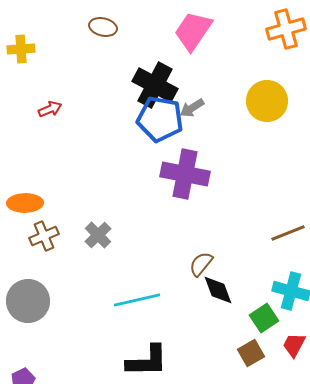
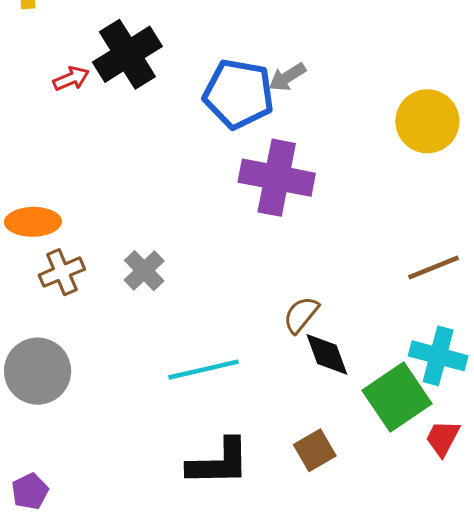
black cross: (155, 85) -> (127, 54), moved, turned 30
yellow circle: (267, 101) -> (427, 121), moved
green square: (264, 318) -> (397, 397), size x1.5
brown square: (251, 353) -> (315, 450), moved

